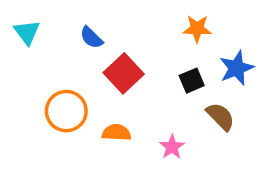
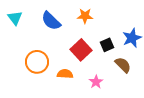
orange star: (197, 29) -> (85, 16), moved
blue semicircle: (91, 38) -> (51, 21), size x1.5
red square: (124, 73) -> (81, 50), moved

